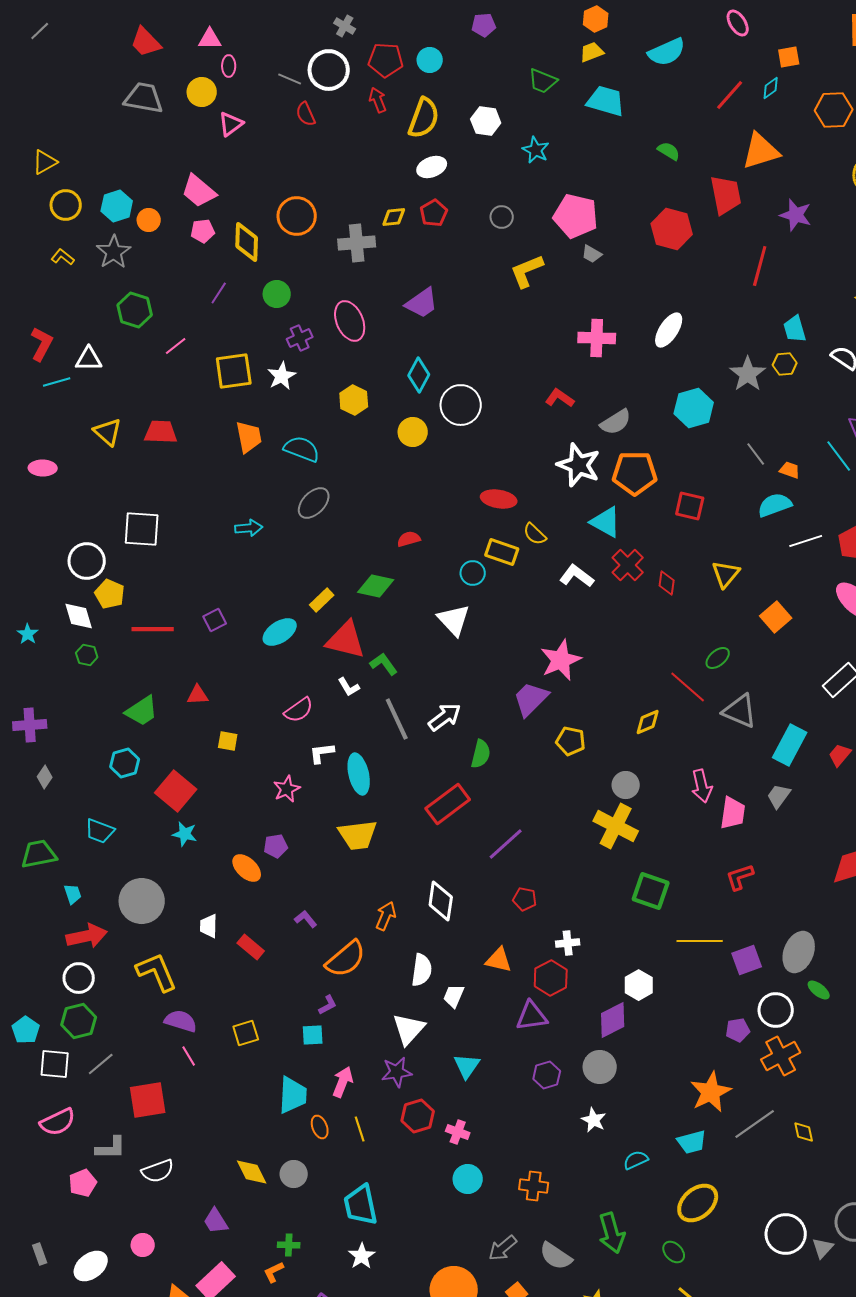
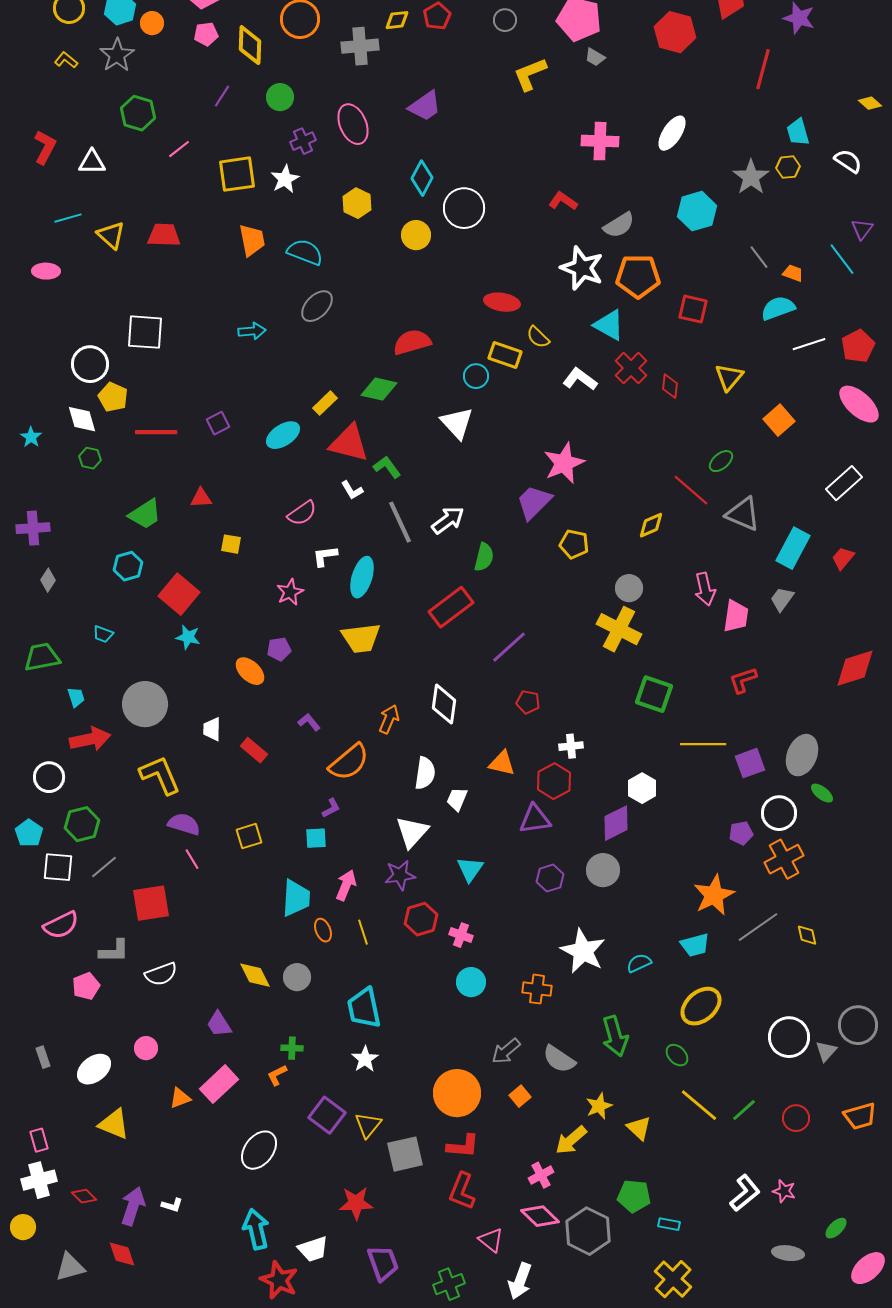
cyan line: (57, 382) -> (68, 218), moved
red semicircle: (409, 539) -> (412, 342), size x1.6
cyan ellipse: (359, 774) -> (362, 577), turned 30
cyan trapezoid: (100, 831) -> (103, 634), size x0.7
white circle: (79, 978) -> (49, 777), moved
white star: (594, 1120) -> (583, 951), moved, size x1.8

